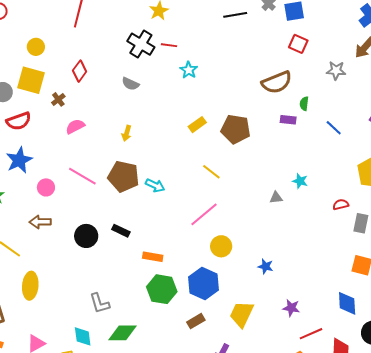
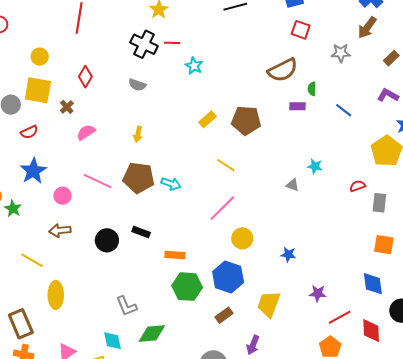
red semicircle: (19, 121) -> (29, 132), size x0.7
gray triangle: (276, 198) -> (293, 185), turned 32

